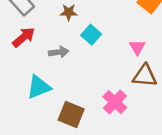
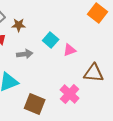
brown star: (69, 12) -> (19, 25), moved
pink triangle: (137, 47) -> (70, 50), moved, turned 40

